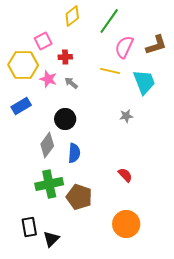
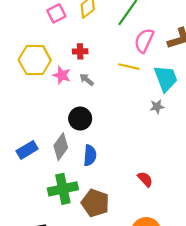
pink square: (43, 41) -> (56, 13), moved
blue rectangle: (21, 106) -> (27, 150), moved
gray star: (126, 116) -> (157, 107), moved

